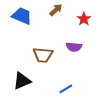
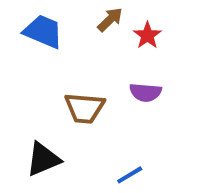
red star: (84, 19) -> (147, 35), moved

